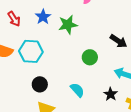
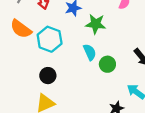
cyan semicircle: (77, 90) -> (90, 52), moved

